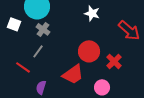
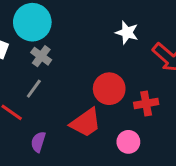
white star: (92, 13) -> (127, 33), moved
red cross: (114, 61) -> (146, 103), turned 35

